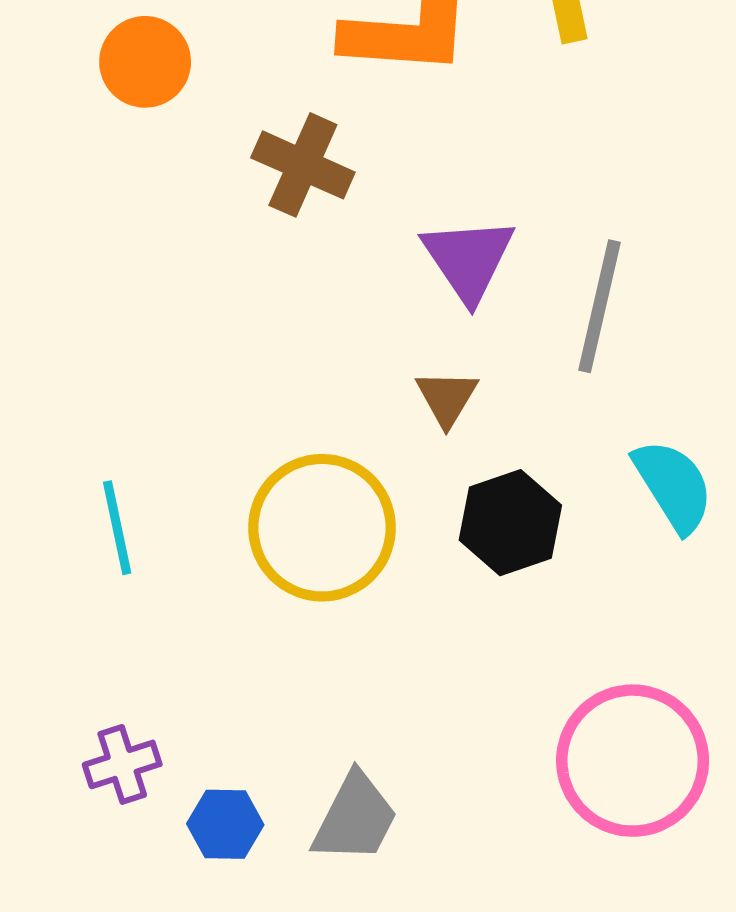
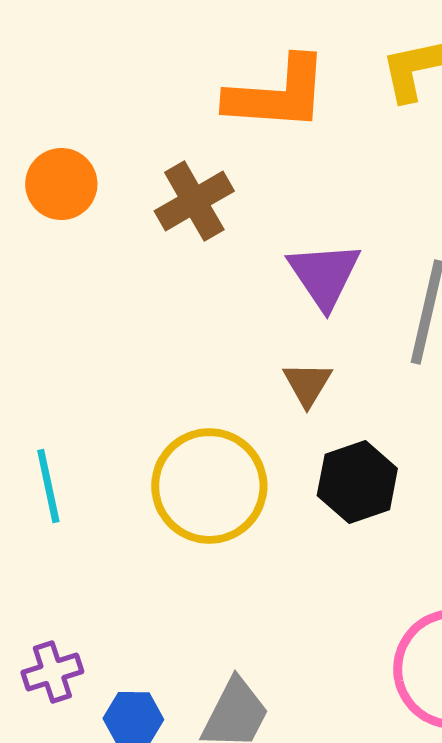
orange circle: (145, 62) -> (61, 184), moved
brown cross: (303, 165) -> (194, 201), turned 36

